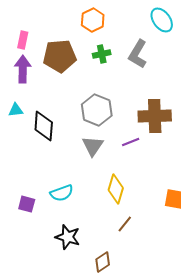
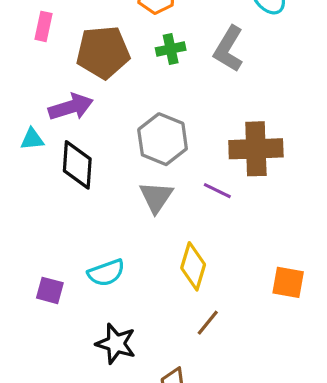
purple arrow: (23, 69) -> (71, 107), moved, turned 72
purple line: (131, 142) -> (217, 191), turned 48

